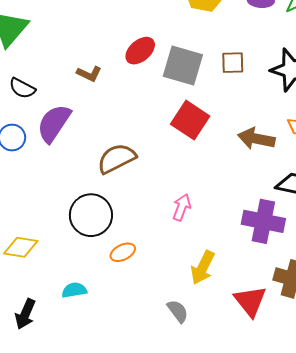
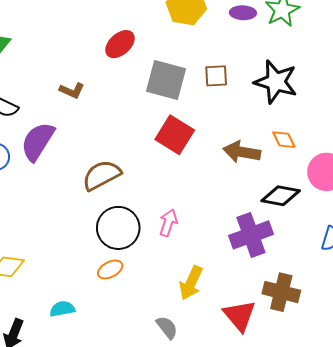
red ellipse: (140, 51) -> (120, 44), moved
black circle: (91, 215) -> (118, 228), moved
purple cross: (263, 221) -> (251, 235), turned -30

